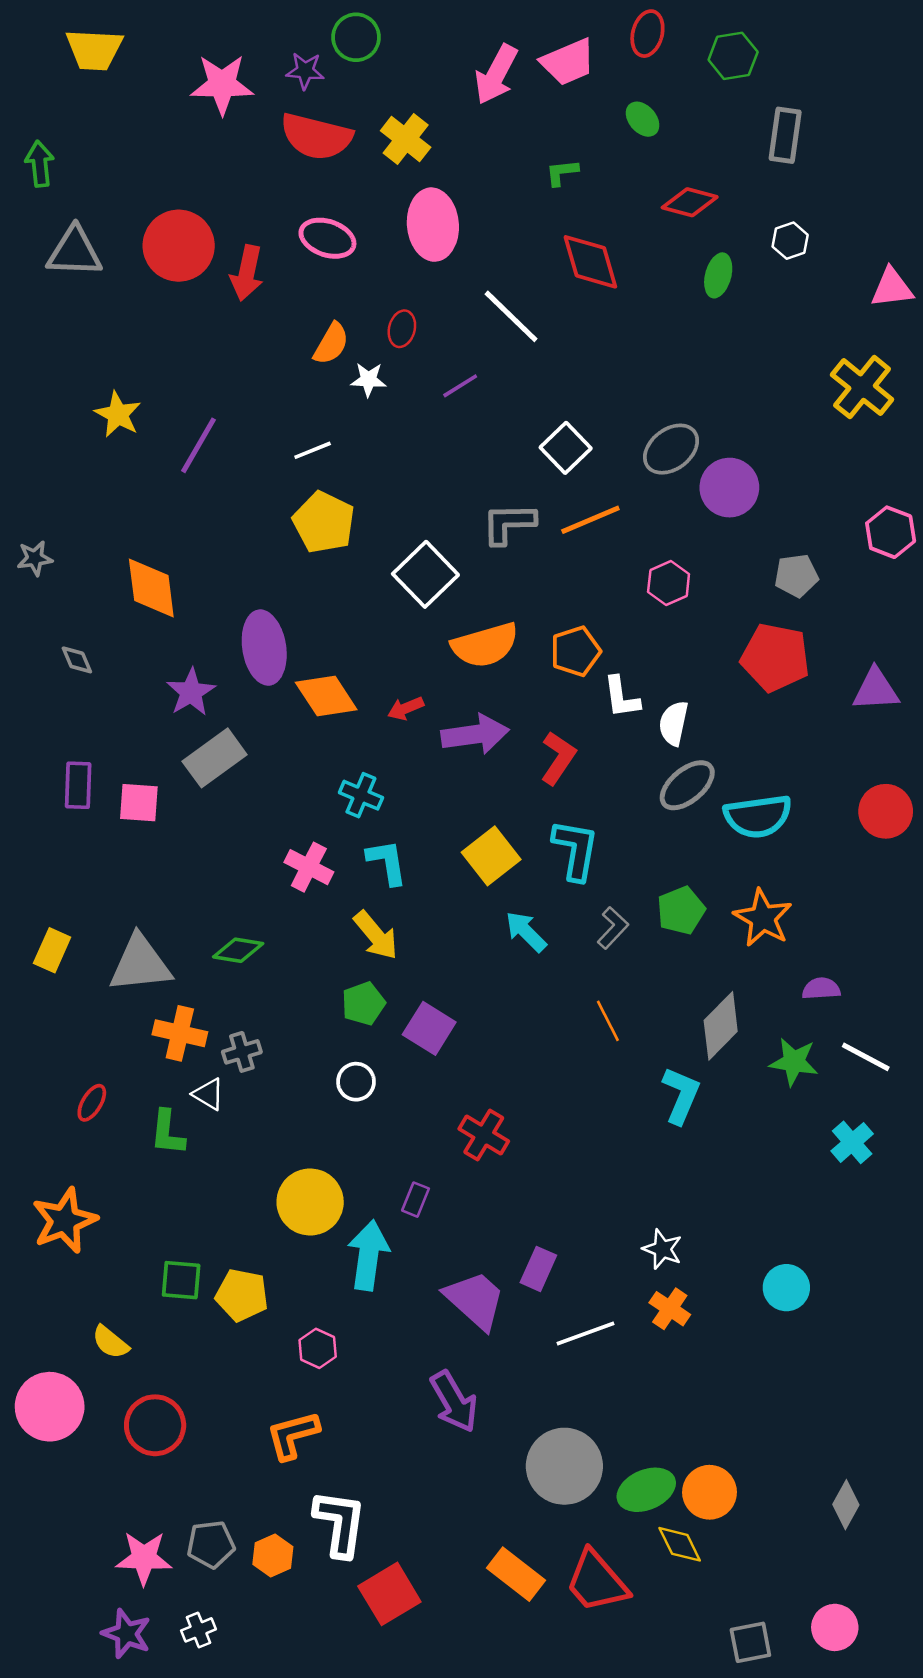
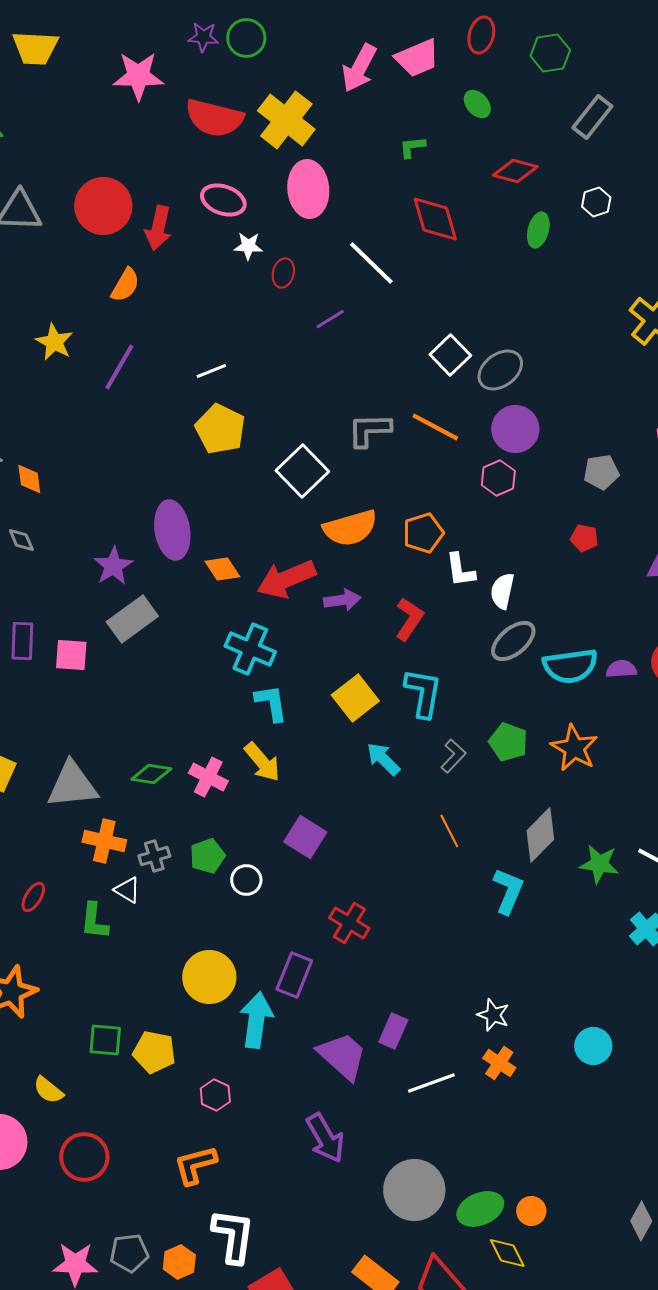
purple star: (305, 71) -> (203, 37), moved
gray rectangle: (785, 135) -> (592, 117), turned 30
yellow cross: (406, 139) -> (286, 120), size x1.4
orange semicircle: (331, 344) -> (125, 285), moved
white star: (368, 380) -> (248, 246), moved
white square: (566, 448) -> (450, 355), moved
purple circle: (729, 488) -> (515, 429), moved
orange line: (590, 520) -> (435, 427), turned 51
orange diamond: (151, 588) -> (29, 479), moved, size x0.6
red pentagon: (775, 657) -> (584, 538), size x0.5
orange diamond: (326, 696) -> (222, 569), size x0.7
red arrow: (406, 708) -> (286, 579), size x2.0
purple arrow: (475, 734) -> (342, 600), size x0.7
cyan cross: (361, 795) -> (250, 649), size x1.4
pink cross: (309, 867) -> (208, 777), moved
green pentagon: (681, 911) -> (508, 742), turned -30
purple semicircle: (821, 989) -> (621, 669), moved
green pentagon: (363, 1004) -> (207, 856), moved
purple rectangle: (416, 1200) -> (294, 975), size x1.6
orange circle: (710, 1492) -> (531, 1211), size x0.7

